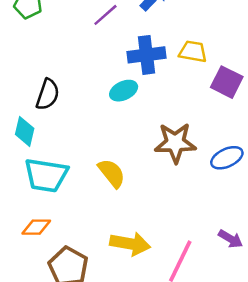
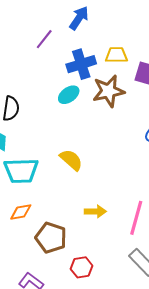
brown star: (175, 143) -> (109, 91), moved
yellow arrow: (130, 244) -> (95, 211), size x0.7

